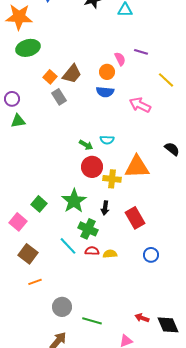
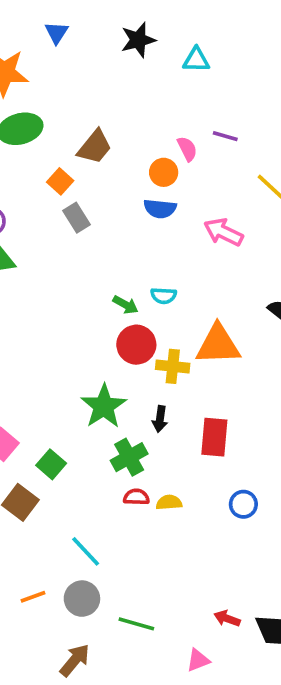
brown trapezoid: (72, 74) -> (95, 147), moved
green square: (39, 204) -> (51, 464), moved
red rectangle: (135, 218) -> (214, 437), turned 35
green cross: (88, 229) -> (129, 457), turned 36
cyan line: (68, 246) -> (86, 551), moved
orange line: (35, 282) -> (33, 597), moved

